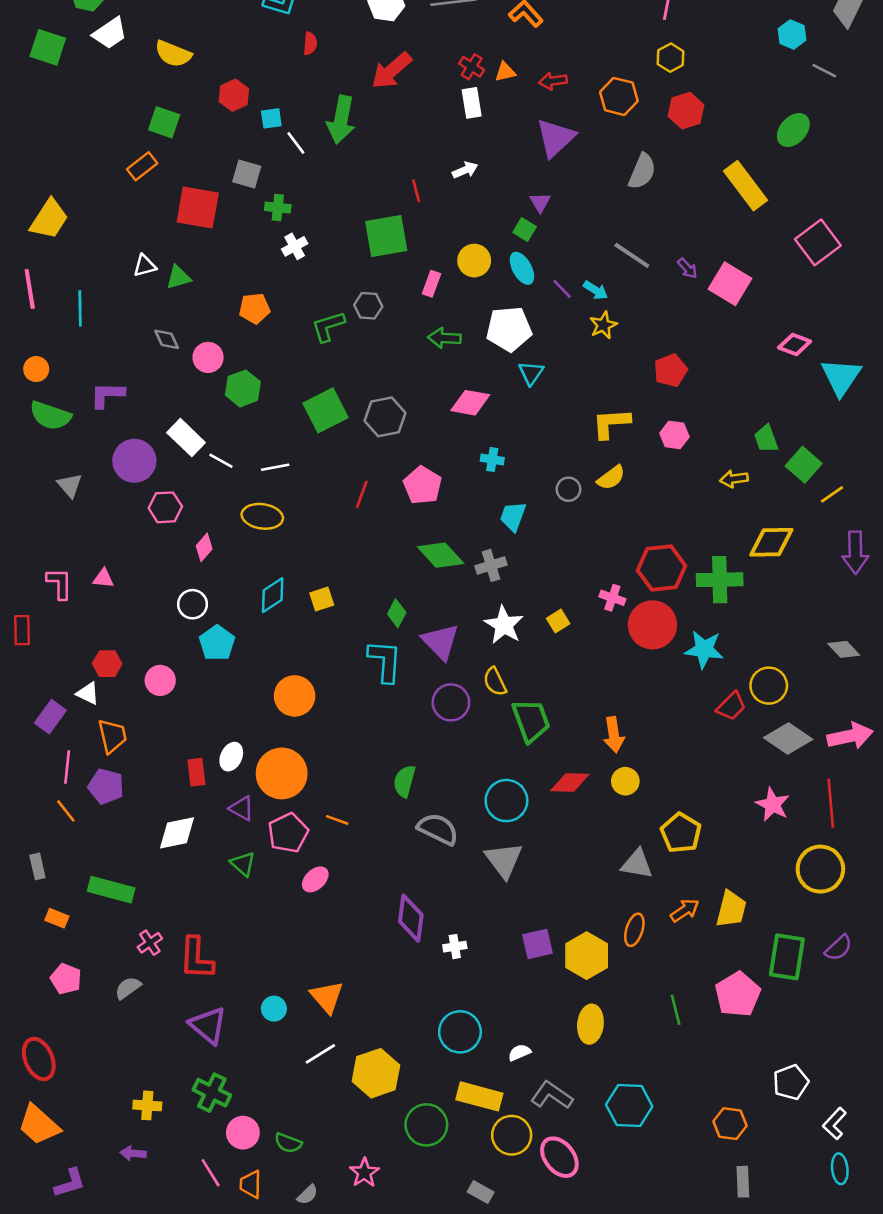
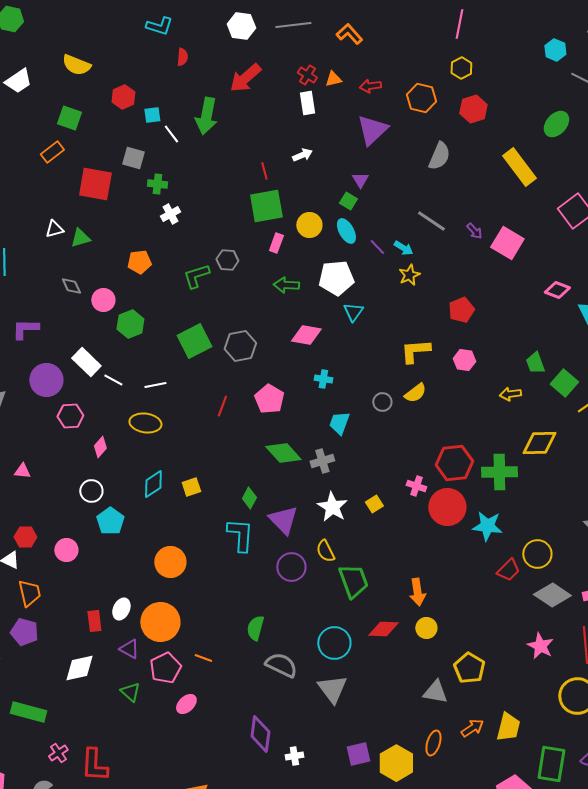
white trapezoid: (110, 33) -> (18, 81), moved
green square: (386, 236) -> (266, 206), moved

